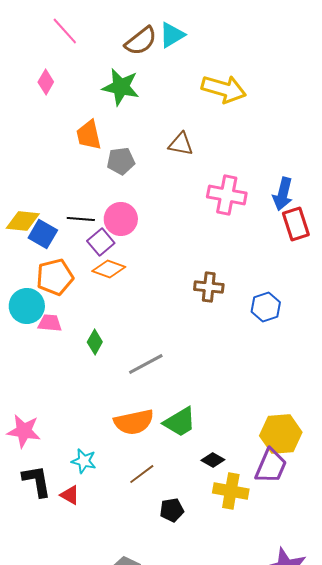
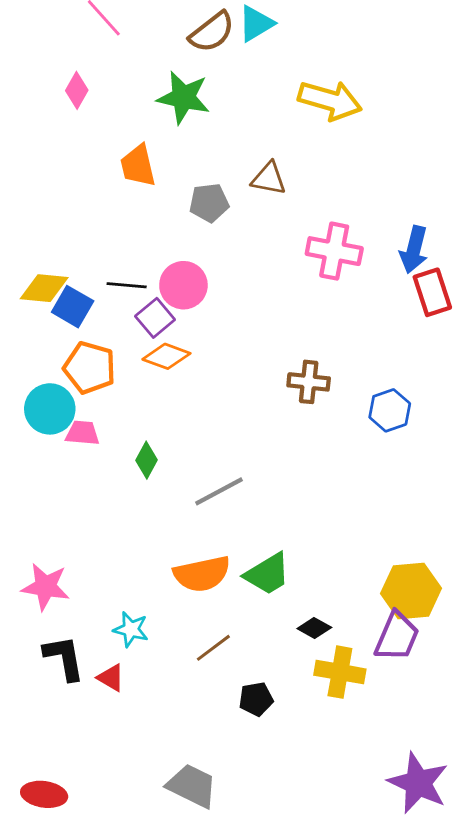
gray pentagon: (121, 161) -> (209, 203), moved
orange pentagon: (55, 277) -> (90, 368), turned 30

